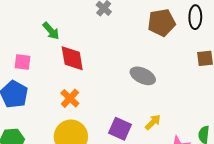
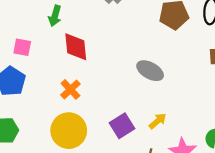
green arrow: (51, 31) -> (55, 16), turned 54
purple square: (120, 129) -> (122, 126), turned 30

